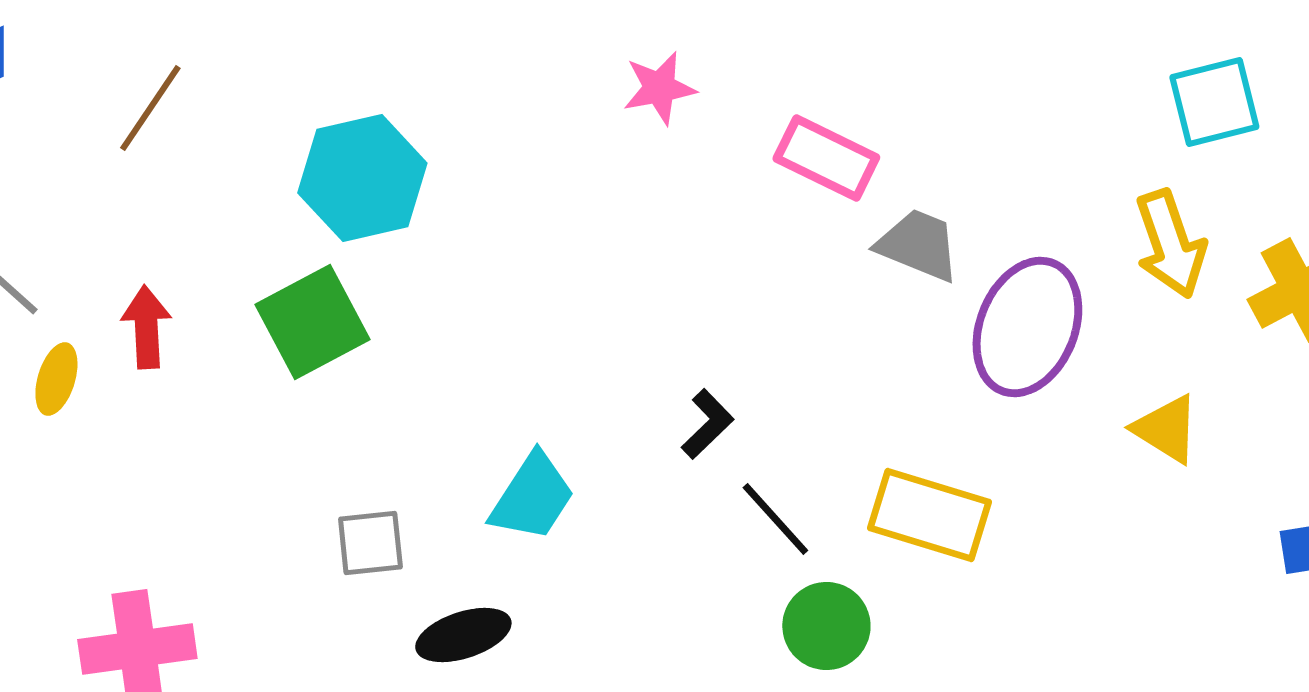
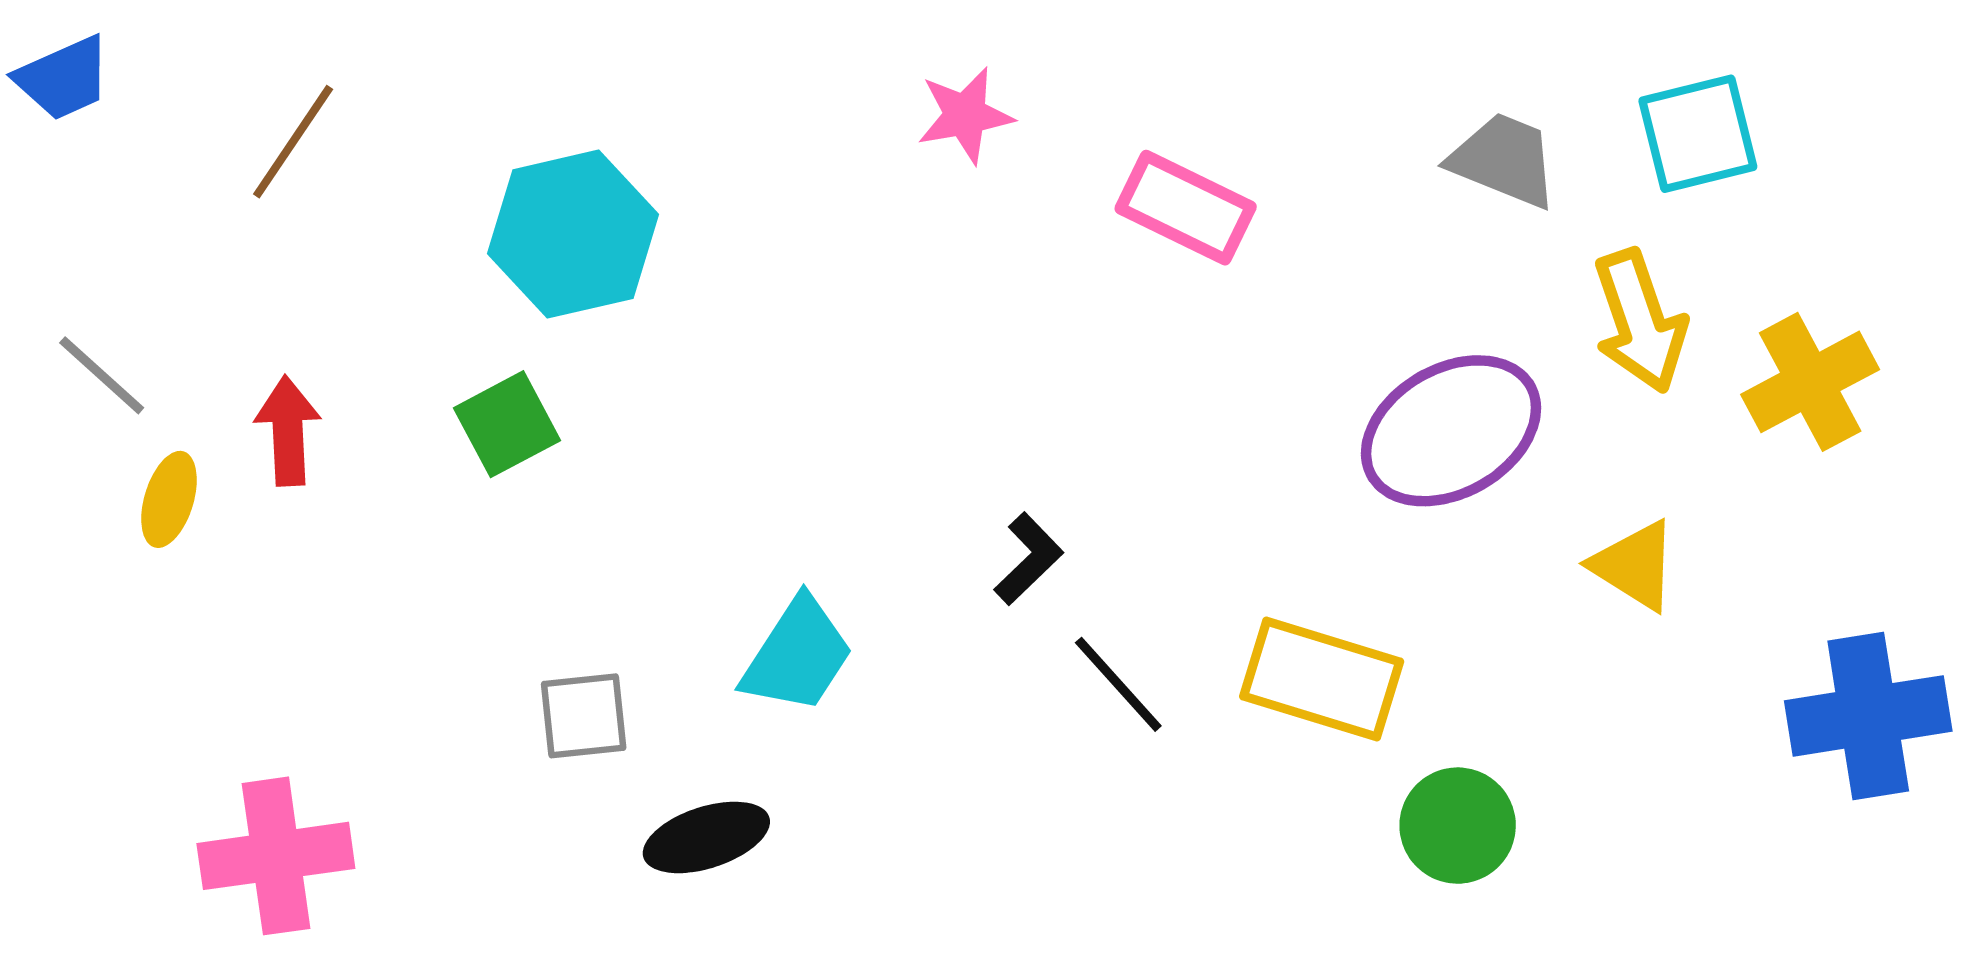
gray trapezoid: (918, 245) -> (1504, 160), moved
green square: (312, 322) -> (507, 424), size x0.7
purple ellipse: (1027, 327) -> (1451, 431), turned 38
green circle: (826, 626) -> (1458, 826), moved

